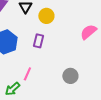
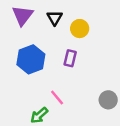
pink line: (27, 74) -> (57, 97), turned -64

